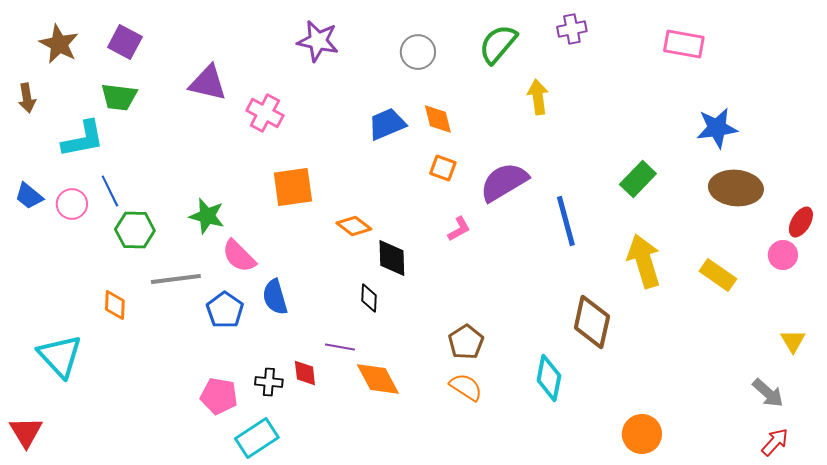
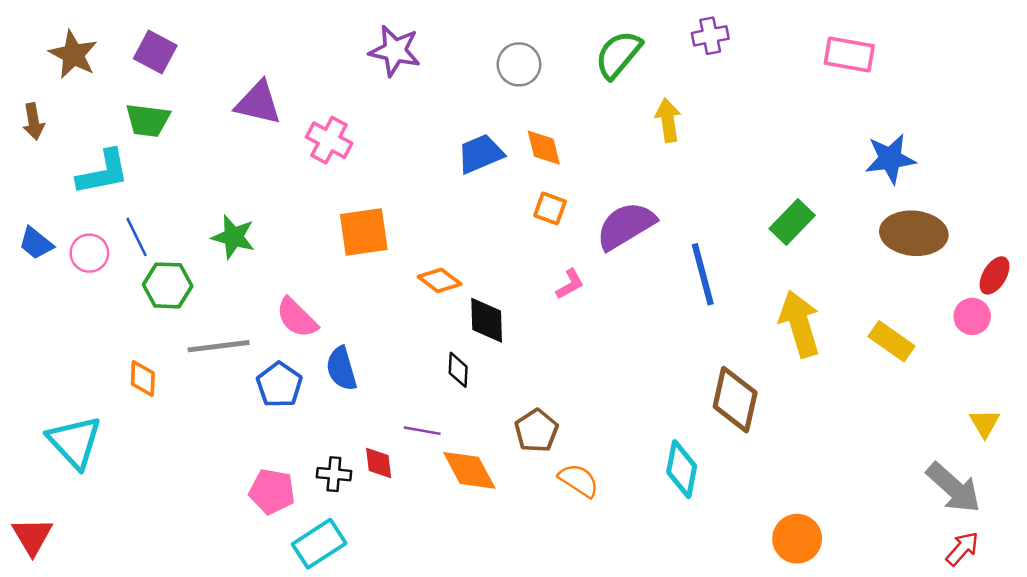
green star: (207, 216) -> (233, 237), moved
brown pentagon: (466, 342) -> (536, 431), moved
gray arrow: (768, 393) -> (954, 488), size x1.4

